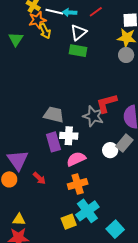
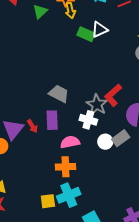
white triangle: (78, 32) -> (100, 29), moved
green rectangle: (78, 51) -> (86, 34), moved
red L-shape: (107, 103) -> (113, 95), turned -40
white cross: (69, 136) -> (88, 120), moved
red arrow: (39, 178) -> (32, 126), moved

